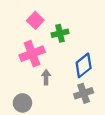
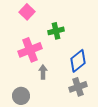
pink square: (35, 20) -> (27, 12), moved

